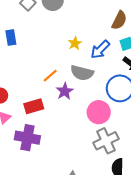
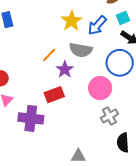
yellow star: (75, 43) -> (72, 21), size x1.5
red rectangle: (34, 106) -> (54, 95), moved
gray cross: (106, 141) -> (109, 116), size x0.7

